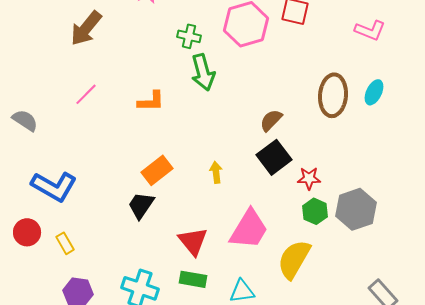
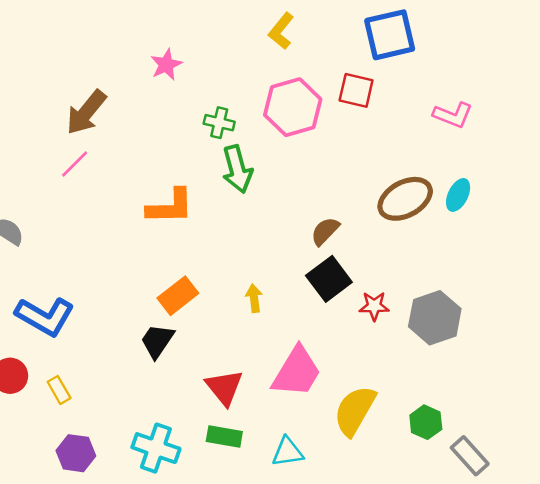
pink line: (86, 94) -> (75, 164), moved
brown ellipse: (333, 95) -> (405, 199), turned 57
orange L-shape: (151, 101) -> (170, 207), size x1.4
gray hexagon: (356, 209) -> (435, 318), moved
green hexagon: (315, 211) -> (426, 422), moved

